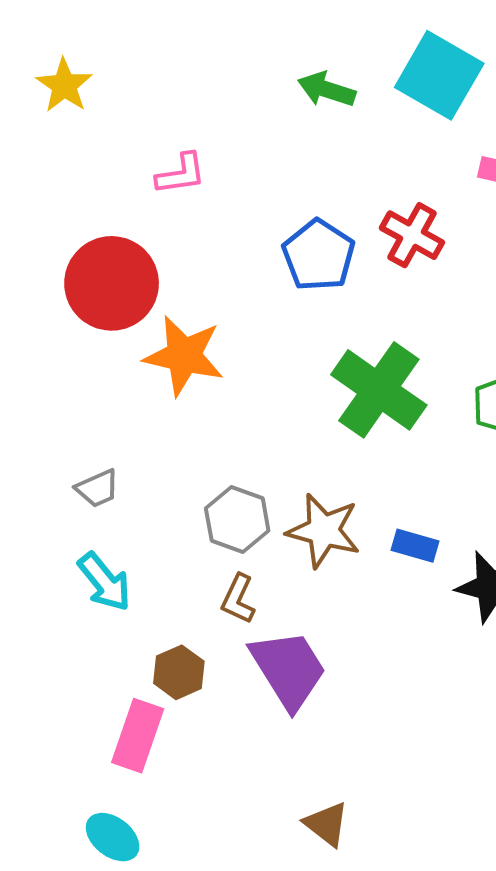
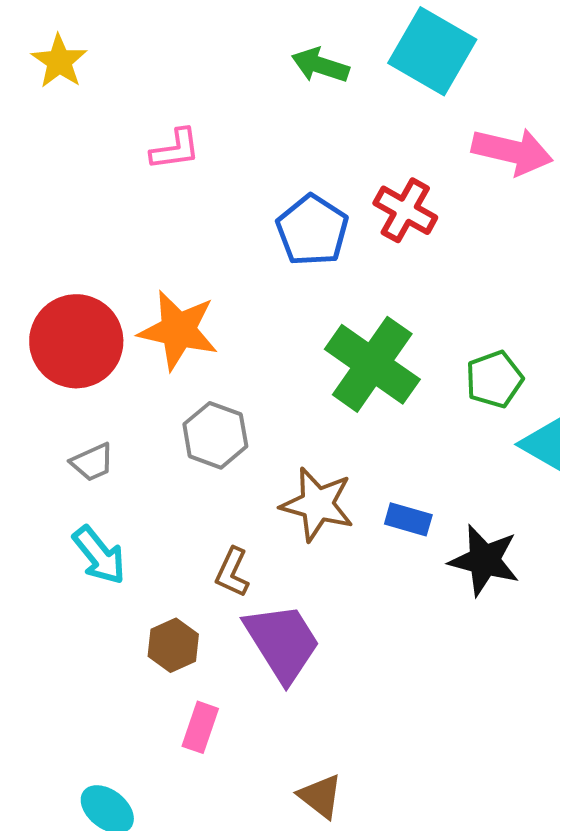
red circle: (112, 283) -> (76, 341), moved
gray hexagon: (237, 520) -> (215, 435), moved
pink rectangle: (138, 736) -> (200, 727), moved, size x0.7

